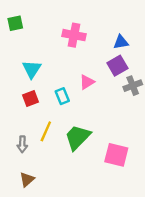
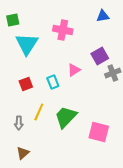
blue triangle: (121, 42) -> (103, 16), moved
cyan triangle: (32, 69) -> (27, 44), moved, size x1.4

